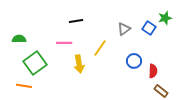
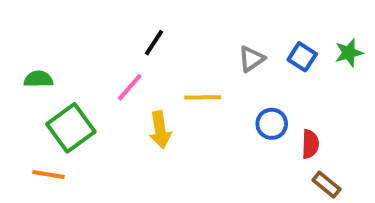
green star: (165, 18) -> (349, 53), moved
black line: (76, 21) -> (154, 43), turned -48
pink line: (64, 43) -> (130, 87), turned -49
yellow line: (100, 48) -> (203, 97), turned 54

